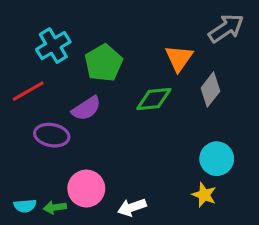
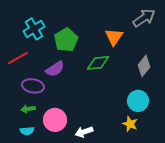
gray diamond: (210, 90) -> (144, 66), moved
cyan semicircle: (25, 206) -> (27, 131), moved
green arrow: (55, 207) -> (28, 109), moved

